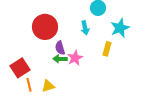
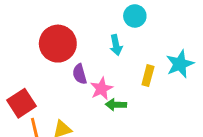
cyan star: (120, 28) -> (180, 64), moved
green arrow: (60, 59) -> (116, 105), moved

